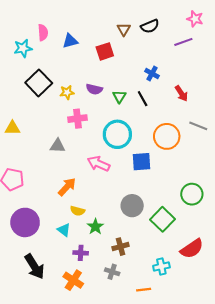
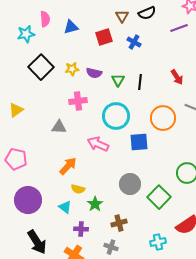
blue cross: (152, 73) -> (134, 42), moved
yellow star: (67, 92) -> (72, 69), moved
black line: (143, 99) -> (140, 82), turned 35
yellow triangle: (12, 128) -> (16, 110), turned -35

